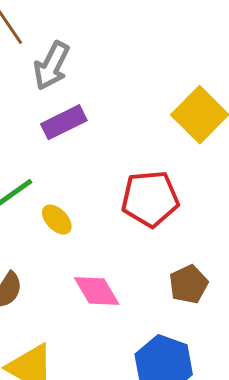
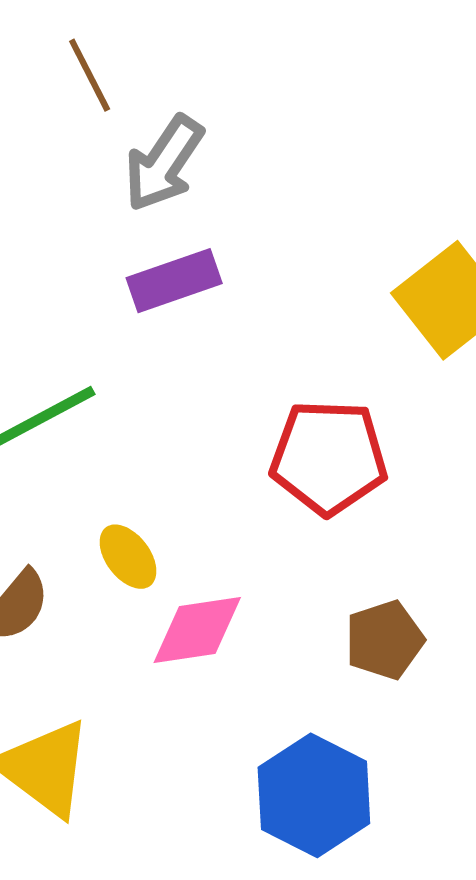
yellow ellipse: (57, 220) -> (128, 557), moved
pink diamond: (97, 291) -> (197, 630), turned -75

